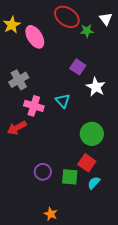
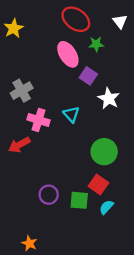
green star: (87, 31) -> (96, 44), moved
pink ellipse: (35, 37) -> (68, 54), moved
orange star: (51, 214) -> (29, 243), moved

